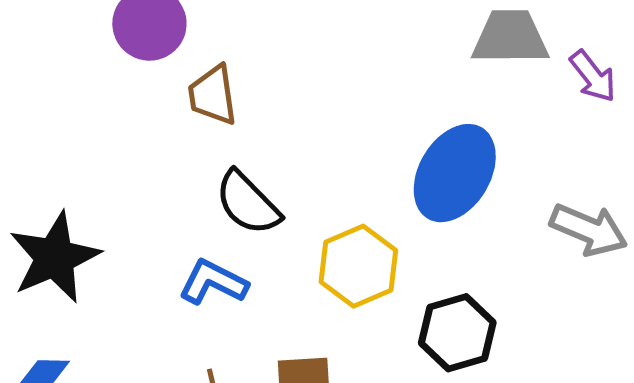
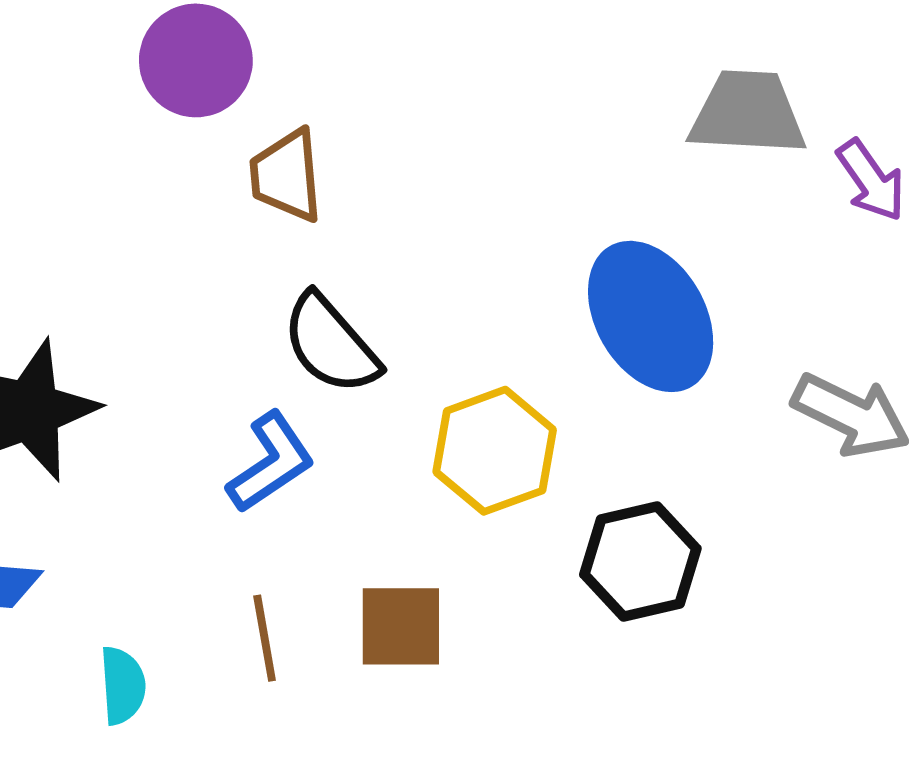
blue ellipse: (455, 173) -> (651, 316), turned -64
blue L-shape: (213, 282) -> (271, 462), turned 116

